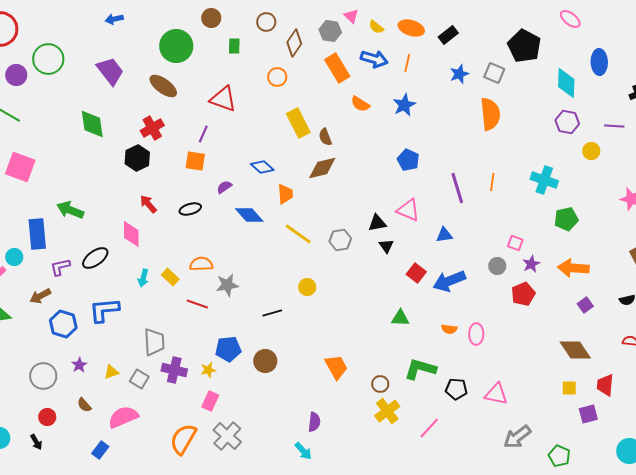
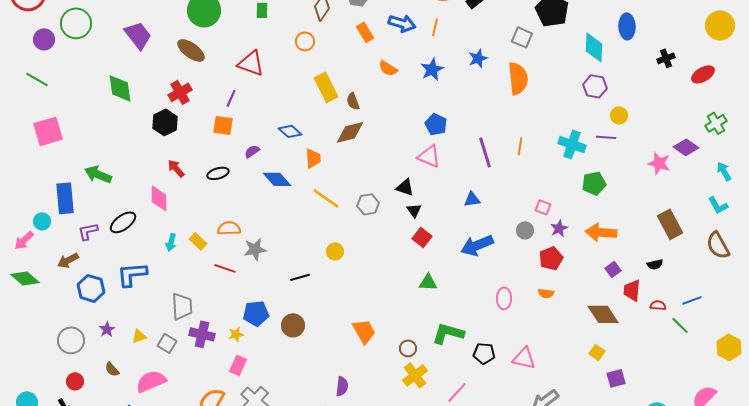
orange rectangle: (337, 68) -> (365, 32), size x0.7
blue star: (459, 74) -> (478, 58), moved
purple line: (614, 126) -> (606, 137), moved
pink square: (20, 167) -> (48, 131), turned -36
pink triangle: (408, 210) -> (429, 156), moved
black triangle: (377, 223) -> (405, 187), turned 30
red square: (416, 273) -> (422, 237), moved
orange semicircle: (449, 329) -> (546, 293), moved
red trapezoid: (605, 385) -> (632, 290), moved
yellow square: (569, 388) -> (597, 352), turned 35

